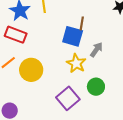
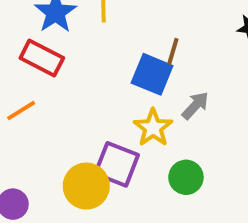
yellow circle: (31, 70) -> (86, 186), moved
purple square: (68, 98) -> (117, 164), moved, turned -35

